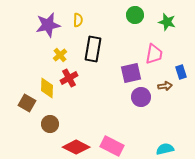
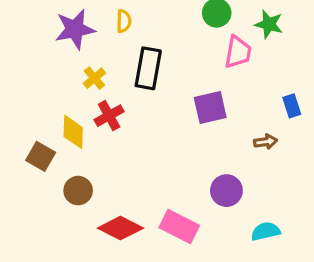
pink trapezoid: (154, 54) -> (238, 52), moved
brown arrow: (165, 86) -> (266, 142), moved
purple circle: (141, 97) -> (226, 191), moved

